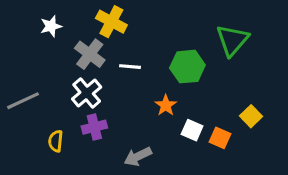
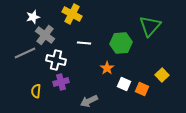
gray cross: (90, 54) -> (45, 35), moved
white cross: (87, 93) -> (56, 60), turned -36
gray line: (23, 101) -> (25, 53), moved

